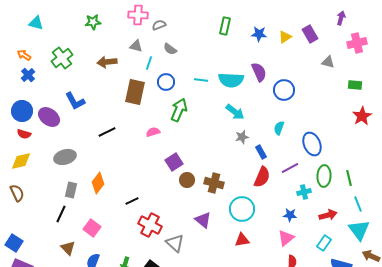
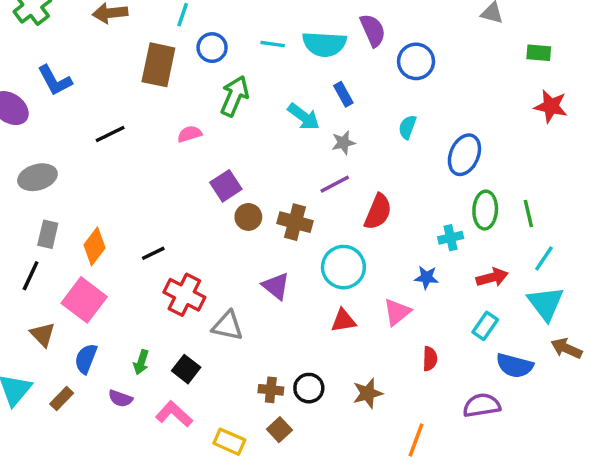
cyan arrow: (235, 112) -> (304, 117), moved
red star: (362, 116) -> (551, 106), turned -30
blue ellipse: (312, 144) -> (464, 155), turned 45
blue rectangle: (261, 152) -> (343, 94), moved
purple line: (290, 168) -> (335, 184), moved
orange diamond: (98, 183) -> (95, 246), moved
cyan line: (358, 204) -> (544, 258), turned 56
pink square: (92, 228) -> (84, 300), size x1.4
pink triangle: (286, 238) -> (397, 312), moved
gray triangle: (175, 243) -> (228, 326), turned -30

